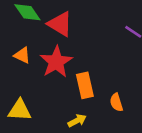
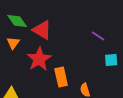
orange triangle: (22, 55) -> (13, 43), moved, turned 40

